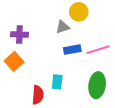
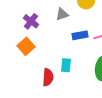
gray triangle: (63, 27) -> (62, 14), moved
purple cross: (19, 34) -> (31, 21), turned 35

